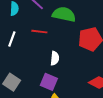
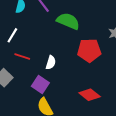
red line: (39, 32) -> (22, 57), moved

